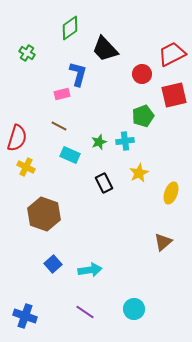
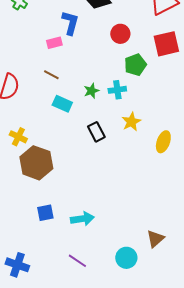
red circle: (142, 74) -> (120, 34), moved
yellow cross: (26, 167) -> (18, 137), moved
brown triangle: (163, 242) -> (155, 239), moved
blue square: (53, 264) -> (45, 213), turned 30

